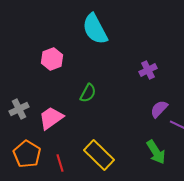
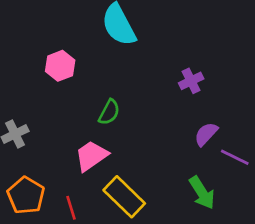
pink trapezoid: (51, 118) -> (91, 156), moved

